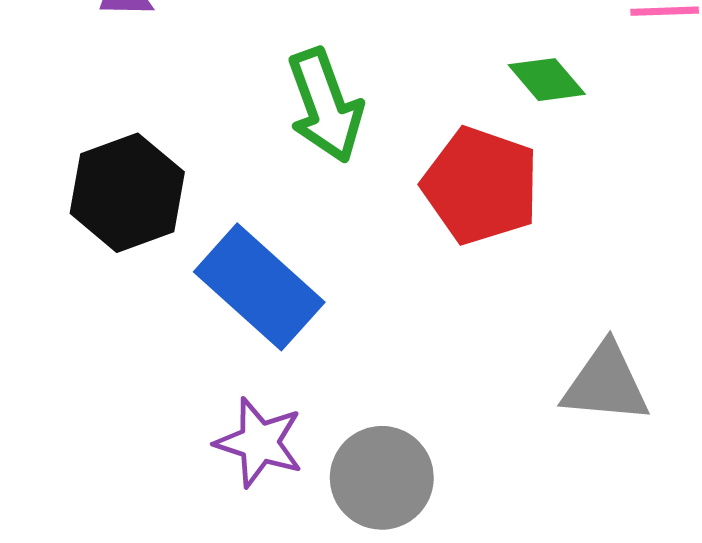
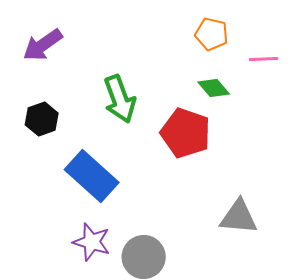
black hexagon: (127, 193) -> (42, 119), moved, size x0.7

